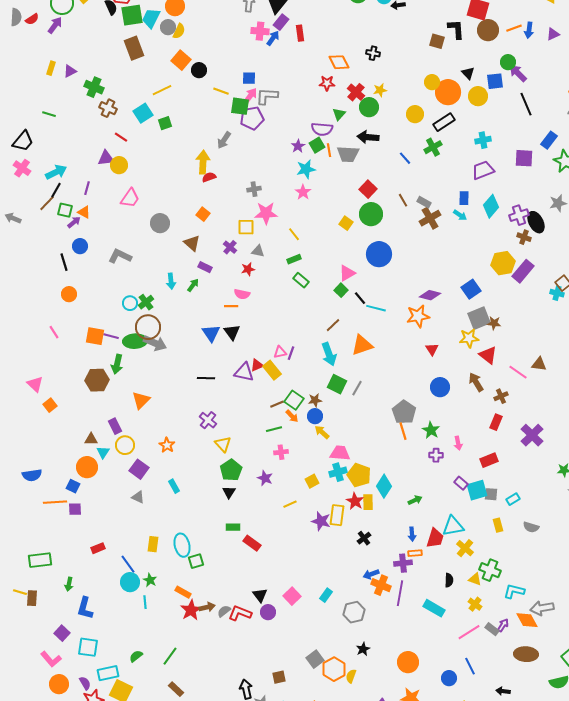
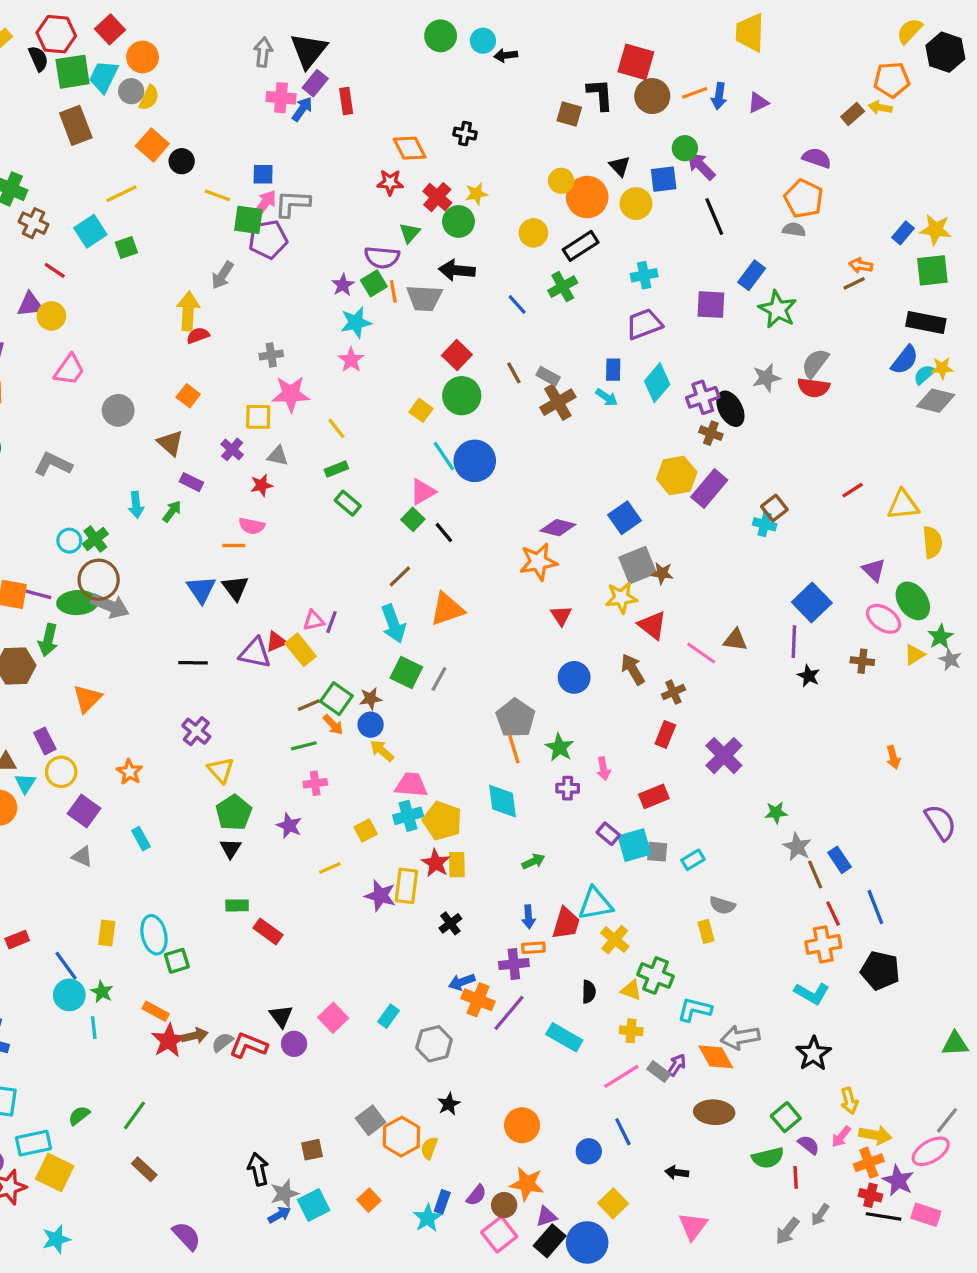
cyan line: (376, 308) -> (444, 456), moved, turned 42
cyan diamond: (384, 486) -> (502, 801), moved, turned -40
yellow rectangle: (498, 525) -> (706, 931), moved
purple line: (400, 593) -> (509, 1013), turned 30
yellow cross: (475, 604) -> (631, 1031), turned -32

